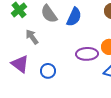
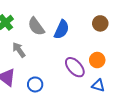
purple ellipse: (87, 54) -> (75, 67), turned 50

